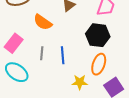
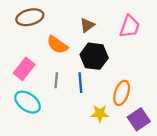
black hexagon: (98, 35) -> (94, 56), moved

